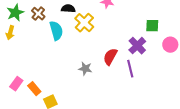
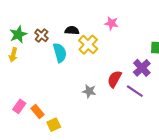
purple line: (130, 69) -> (135, 91), turned -42

